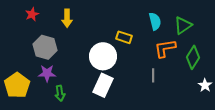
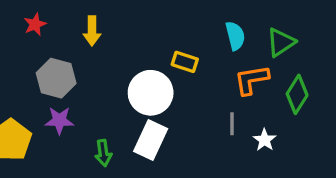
white star: (205, 85) -> (265, 140), moved
green arrow: (60, 93) -> (103, 153), moved

